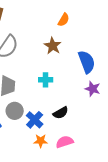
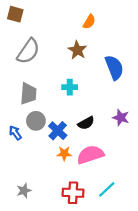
purple star: (93, 89) -> (121, 118), moved
pink semicircle: (65, 142) -> (90, 155), size x1.4

